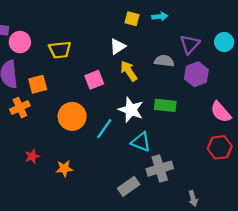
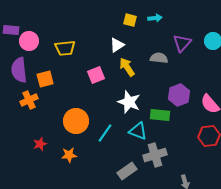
purple hexagon: (196, 74) -> (179, 95), moved
green rectangle: (165, 105) -> (160, 115), moved
orange circle: (72, 116) -> (76, 121), moved
cyan line: (104, 129) -> (105, 133), moved

